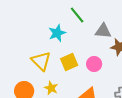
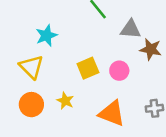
cyan star: (57, 33) -> (46, 35), moved
yellow triangle: (41, 61) -> (31, 67), moved

